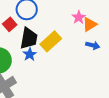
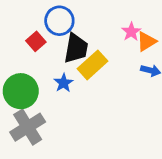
black trapezoid: (29, 38) -> (76, 48), moved

